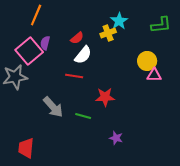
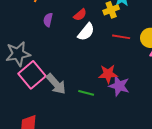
pink square: (29, 51) -> (32, 75), moved
red line: (74, 76) -> (121, 37), moved
purple star: (116, 138) -> (119, 86), moved, size x1.5

